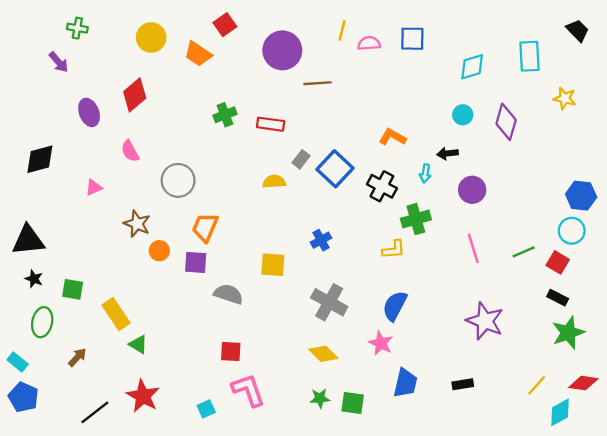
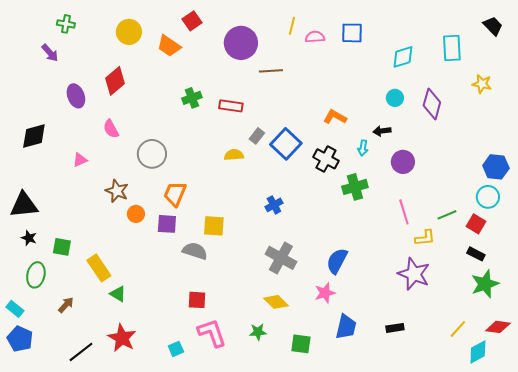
yellow L-shape: (394, 250) -> (425, 238), moved
yellow square: (273, 265) -> (214, 226), moved
pink star: (381, 343) -> (325, 293), turned 30
green star: (320, 398) -> (258, 332), moved

